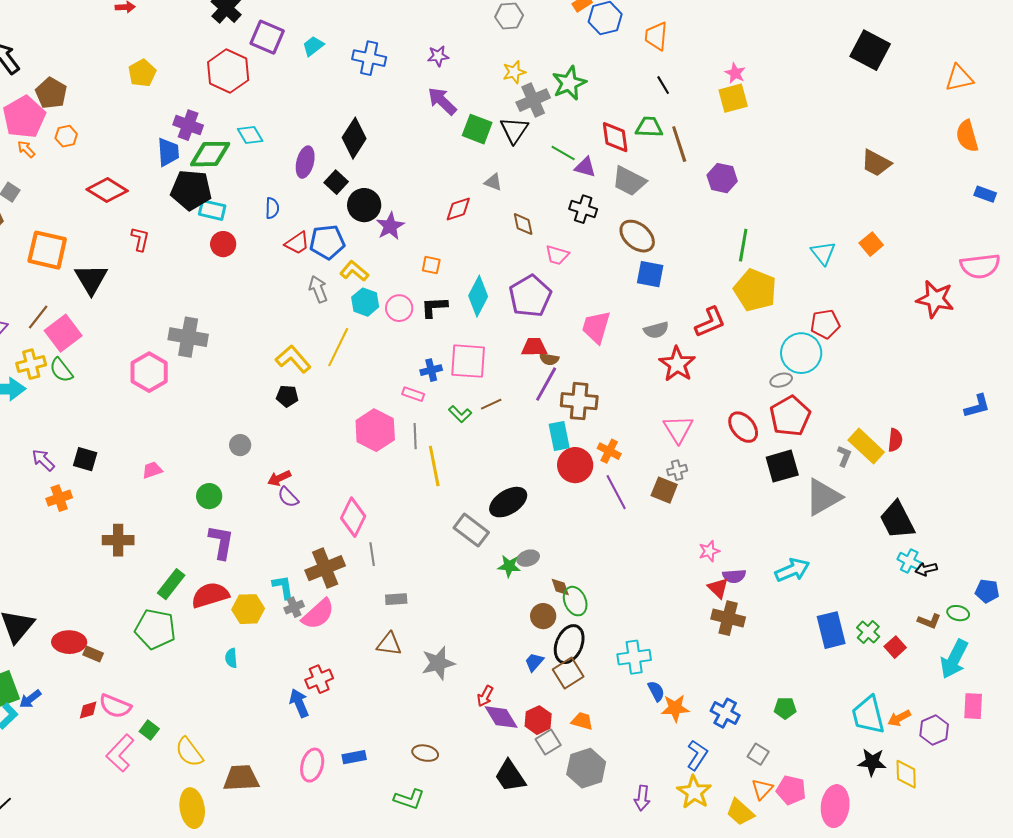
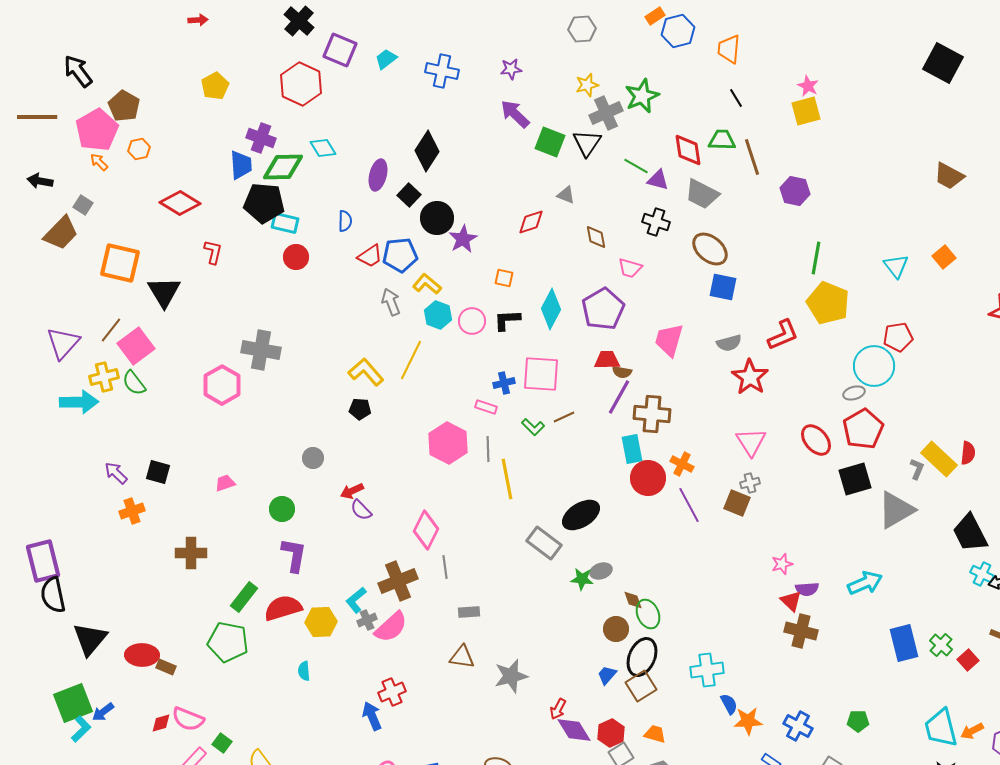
cyan L-shape: (283, 587) -> (356, 600), turned -120

